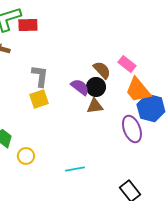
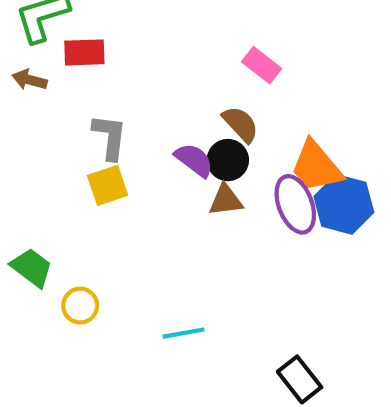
red rectangle: (28, 25) -> (84, 52), moved
pink rectangle: (127, 64) -> (262, 65), moved
purple ellipse: (132, 129) -> (295, 204), moved

